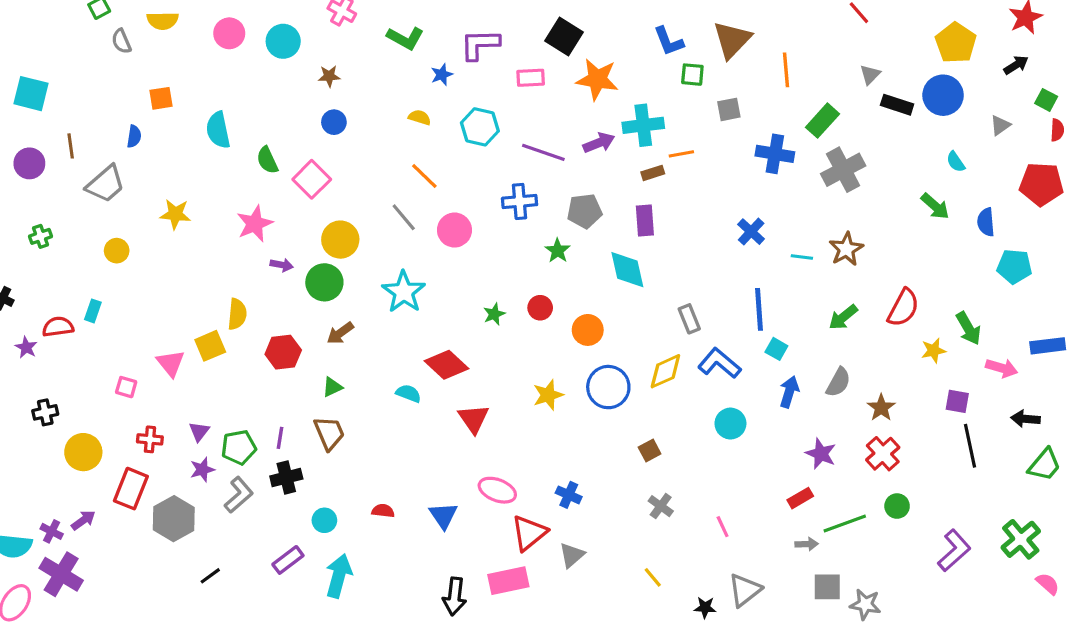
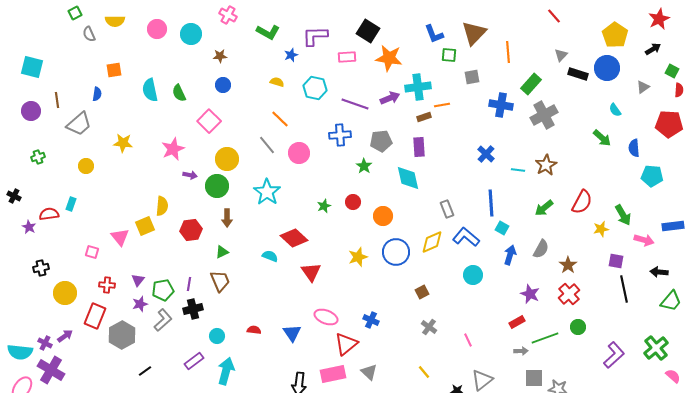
green semicircle: (267, 160) -> (179, 93), moved
brown arrow: (340, 333) -> (227, 218), turned -54
gray triangle: (572, 555) -> (369, 372), moved, turned -36

